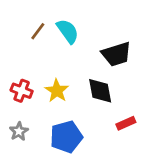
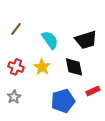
brown line: (38, 31) -> (16, 29), moved
cyan semicircle: (68, 31) -> (50, 40), moved
blue pentagon: (66, 137) -> (63, 101), moved

